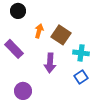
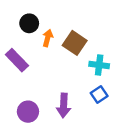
black circle: (18, 11) -> (29, 23), moved
purple arrow: (50, 63) -> (64, 105), moved

